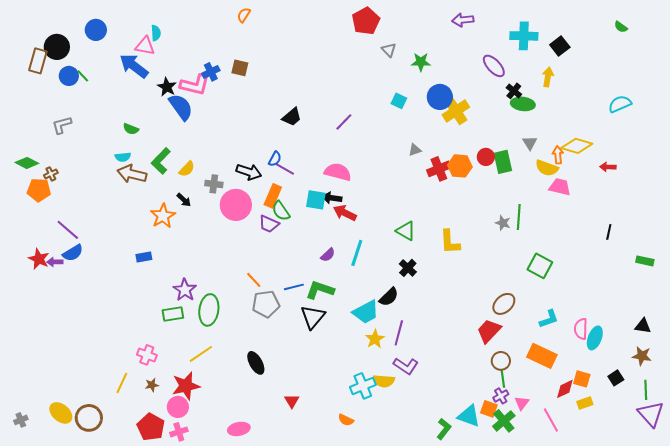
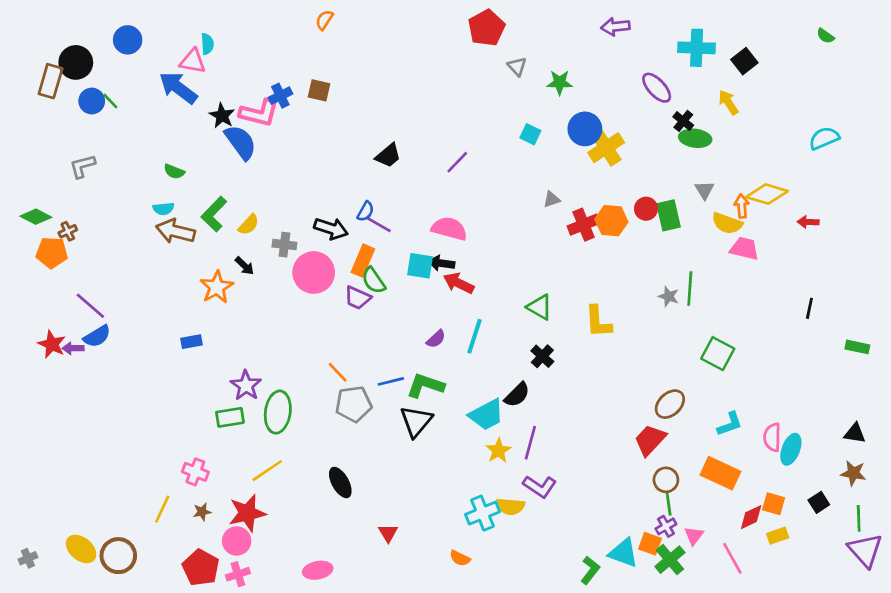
yellow arrow: (548, 77) -> (728, 102), turned -42

